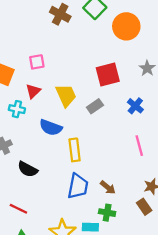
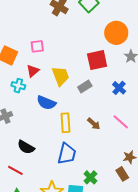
orange circle: (126, 26) -> (116, 33), moved
pink line: (139, 146) -> (121, 122), turned -36
black semicircle: (28, 169) -> (26, 147), moved
brown arrow: (108, 187) -> (94, 124), moved
green cross: (107, 213) -> (90, 177), turned 32

